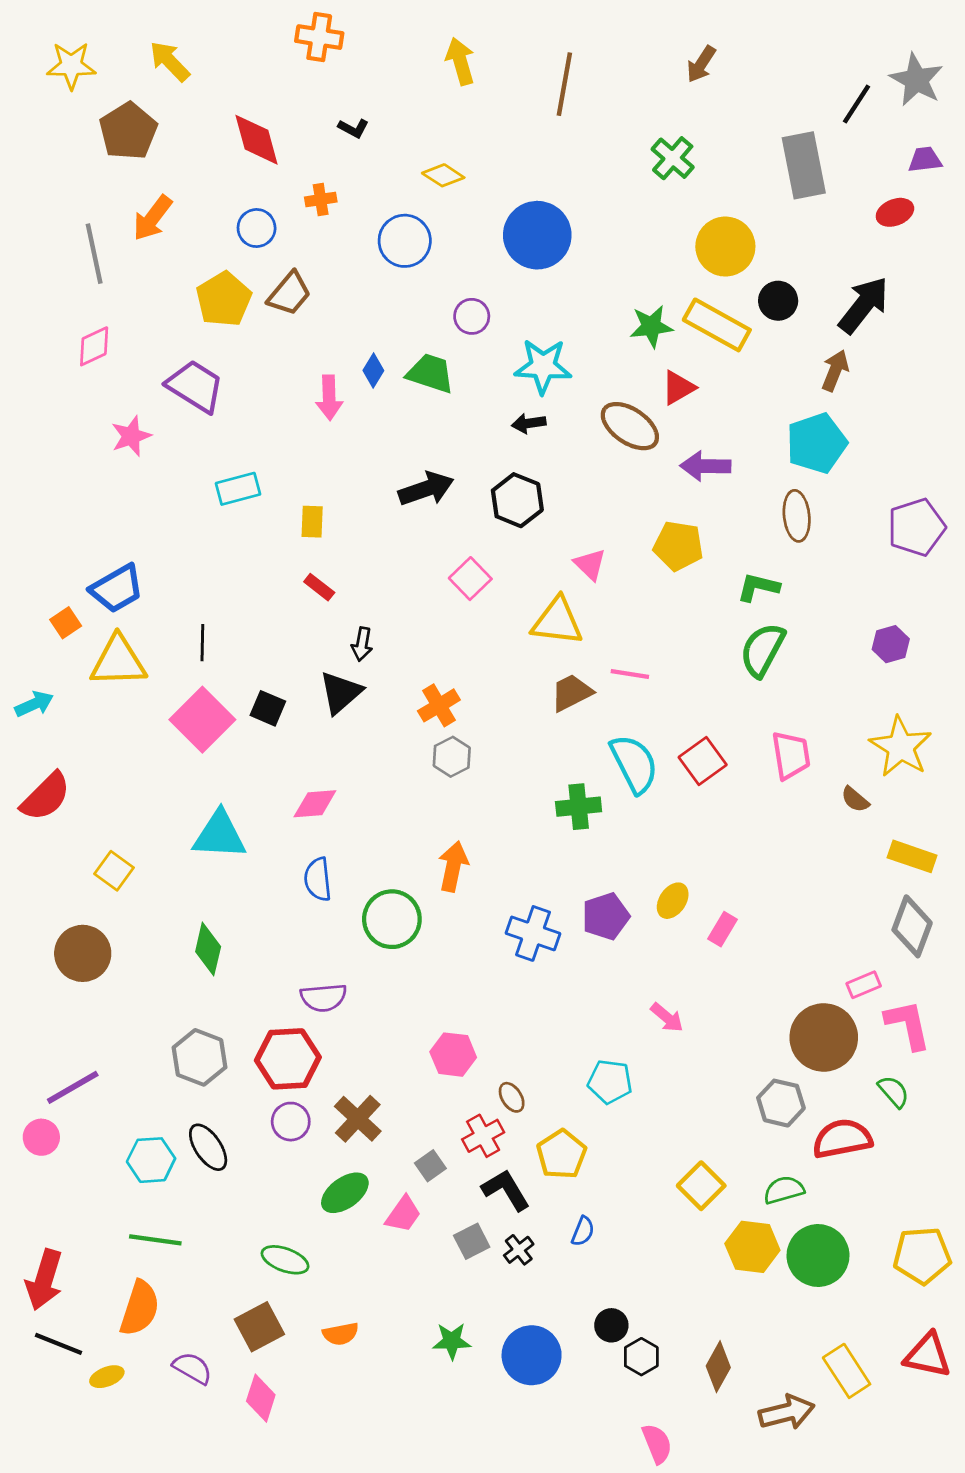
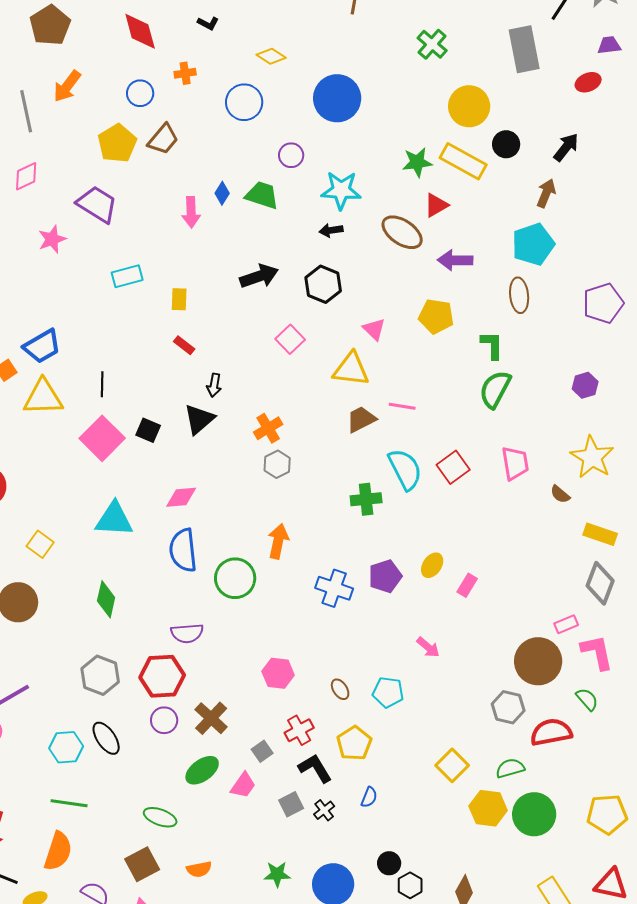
black arrow: (864, 305) -> (566, 147), size x0.7
green L-shape: (758, 587) -> (492, 345), turned 76
blue semicircle: (318, 879) -> (183, 550), size x1.4
brown ellipse: (512, 1097) -> (340, 689), moved

